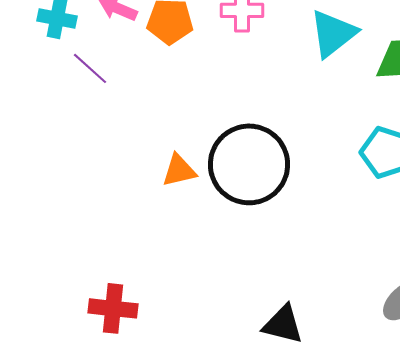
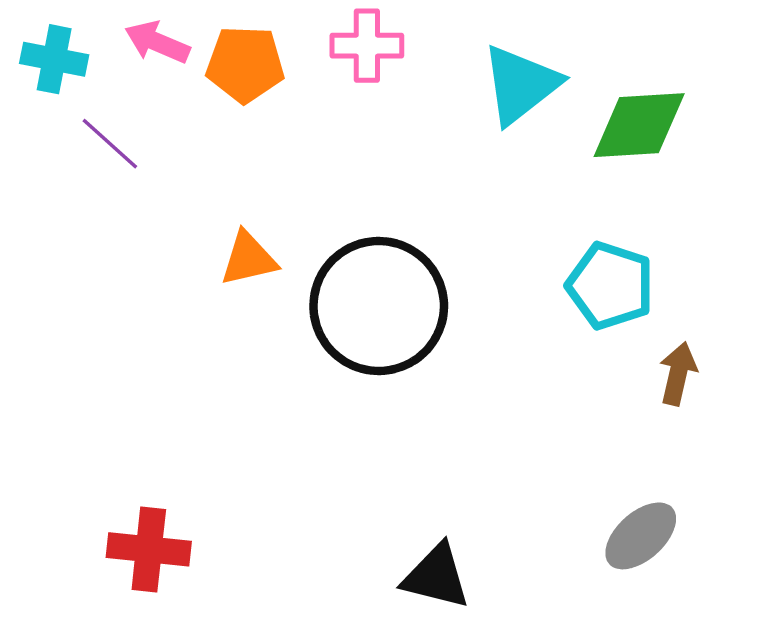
orange triangle: (179, 170) -> (249, 259), moved

